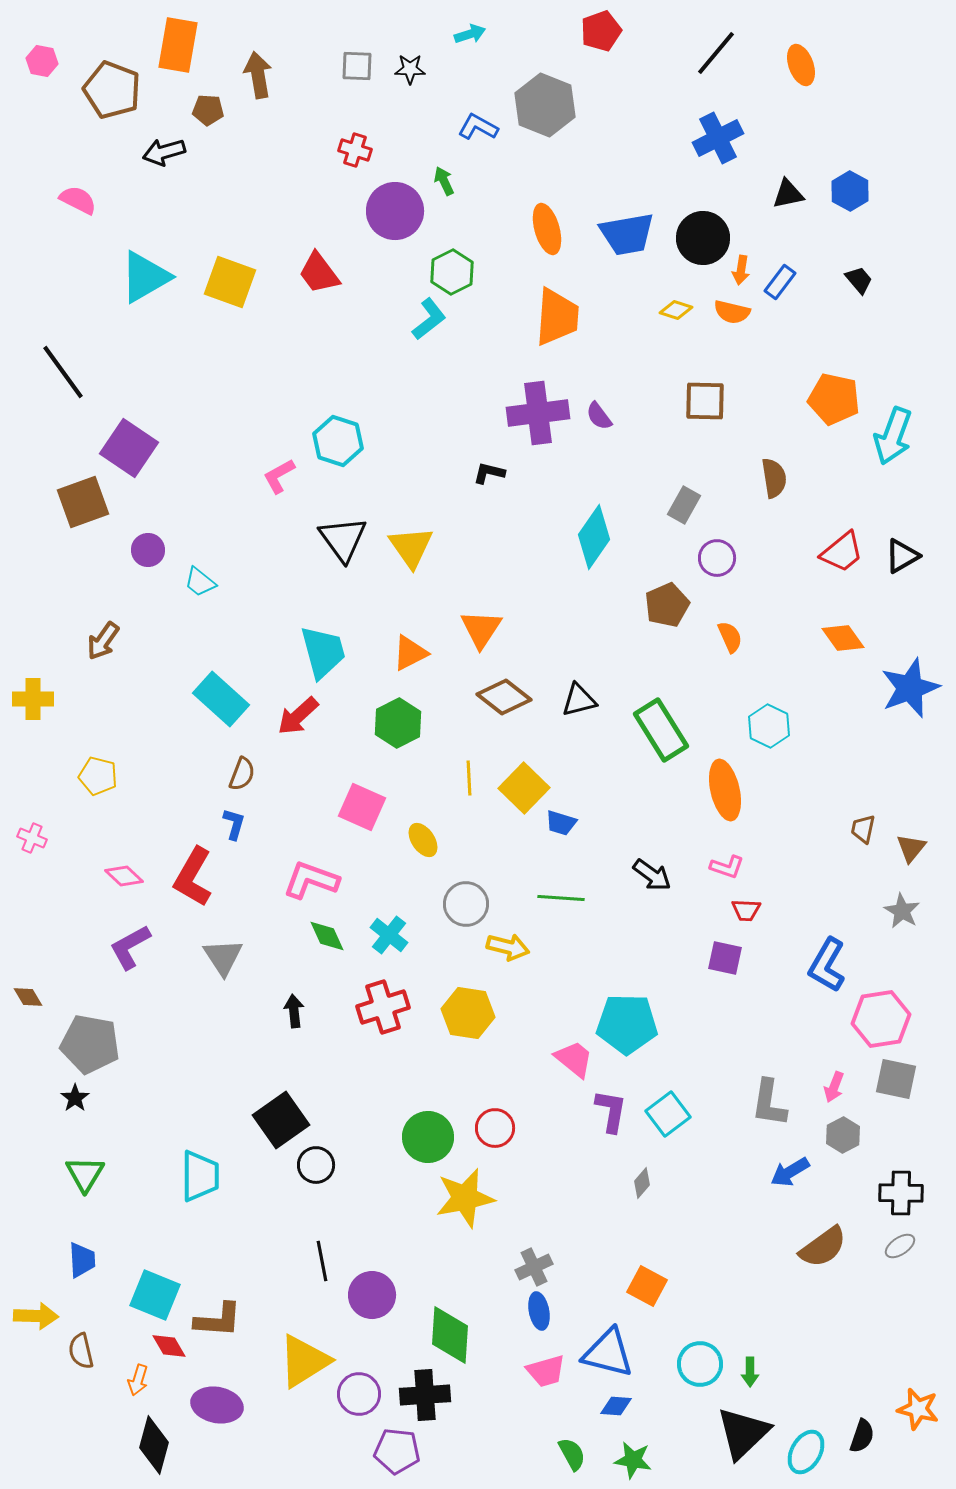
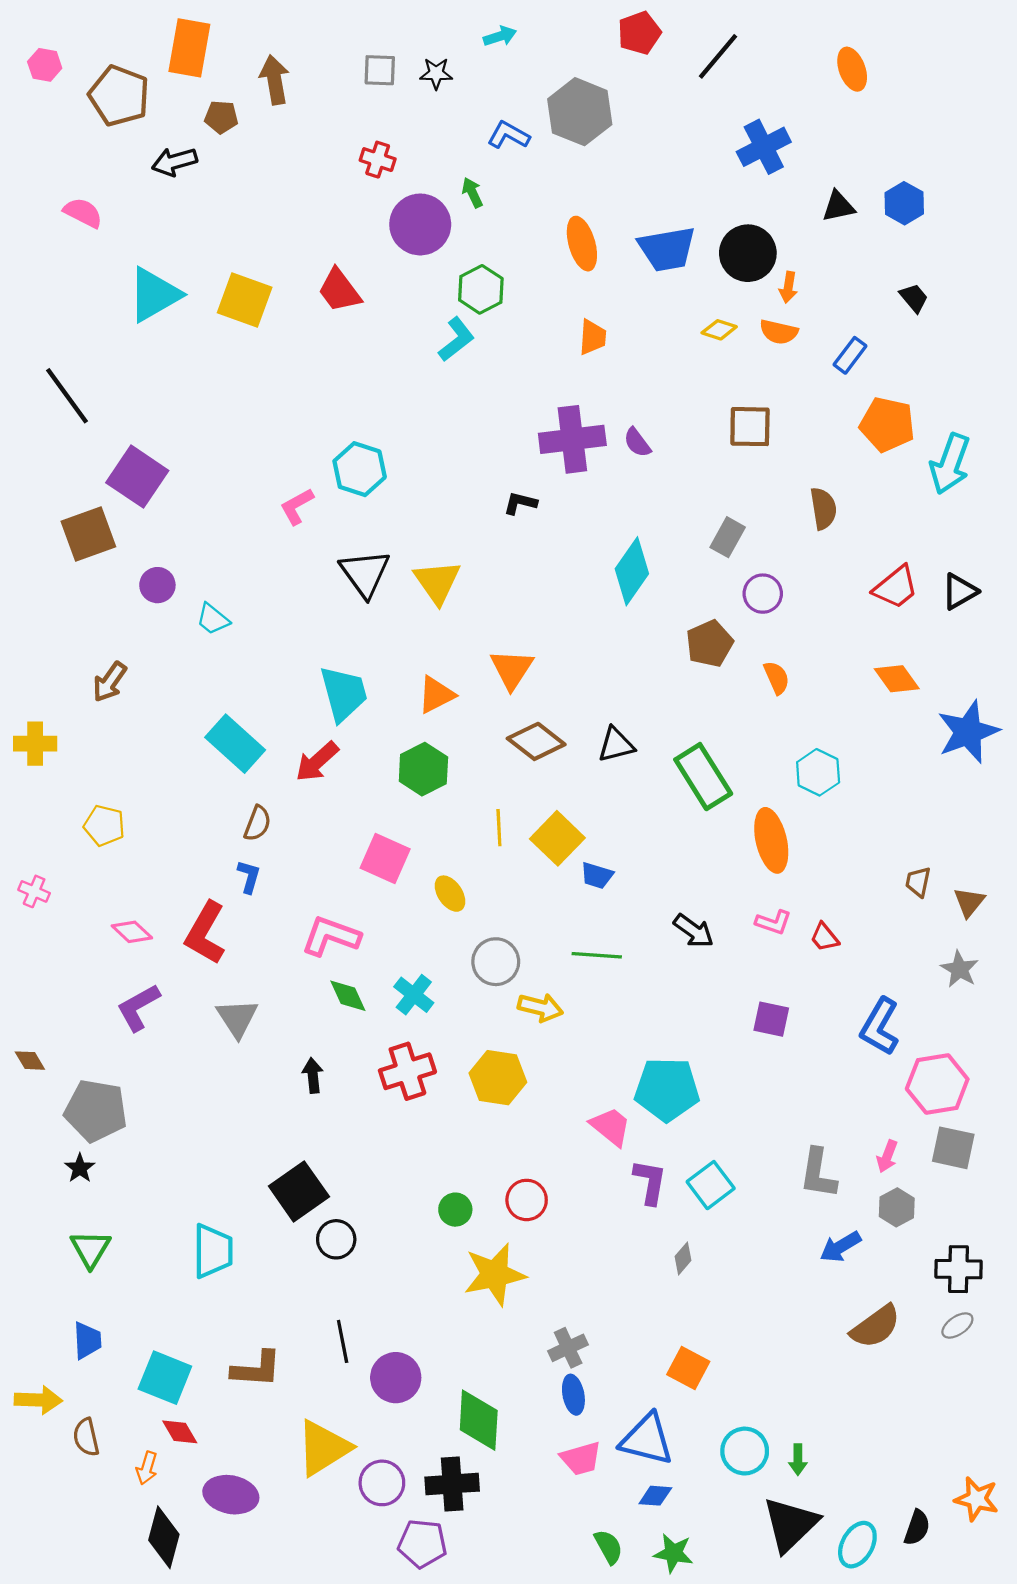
black line: (716, 53) -> (718, 56), moved
blue rectangle: (780, 282) -> (850, 355), moved
orange trapezoid: (557, 317) -> (593, 337), size x0.6
red trapezoid: (746, 910) -> (824, 937), moved, turned 48
green circle: (428, 1137) -> (455, 1210), size x0.6
brown L-shape: (218, 1320) -> (256, 1369), moved

